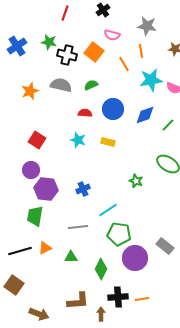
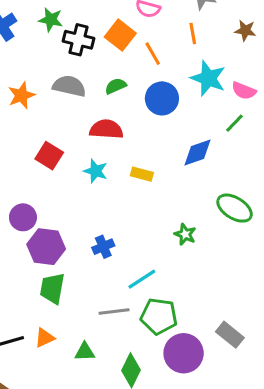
orange line: (124, 64) -> (153, 54), moved
cyan star: (151, 80) -> (208, 78), turned 30
blue circle: (113, 109) -> (162, 98), moved
red semicircle: (85, 113) -> (106, 129), size x1.5
blue diamond: (145, 115) -> (197, 152), moved
green line: (168, 125) -> (235, 123), moved
red square: (37, 140) -> (49, 156), moved
green trapezoid: (35, 216) -> (52, 288), moved
gray line: (78, 227) -> (114, 312), moved

